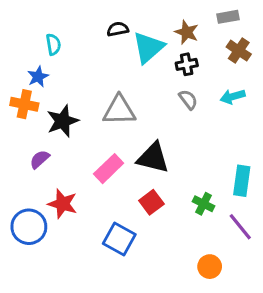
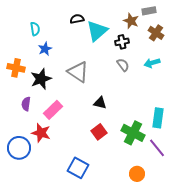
brown star: (187, 32) -> (131, 21), moved
blue star: (38, 77) -> (45, 49), moved
gray triangle: (119, 110) -> (78, 72), turned 35
black triangle: (153, 158) -> (100, 103), size x0.6
purple semicircle: (40, 159) -> (26, 104), turned -40
pink rectangle: (109, 169) -> (53, 110), moved
green cross: (203, 204) -> (133, 133), size x1.6
blue square: (119, 239) -> (78, 168), moved

